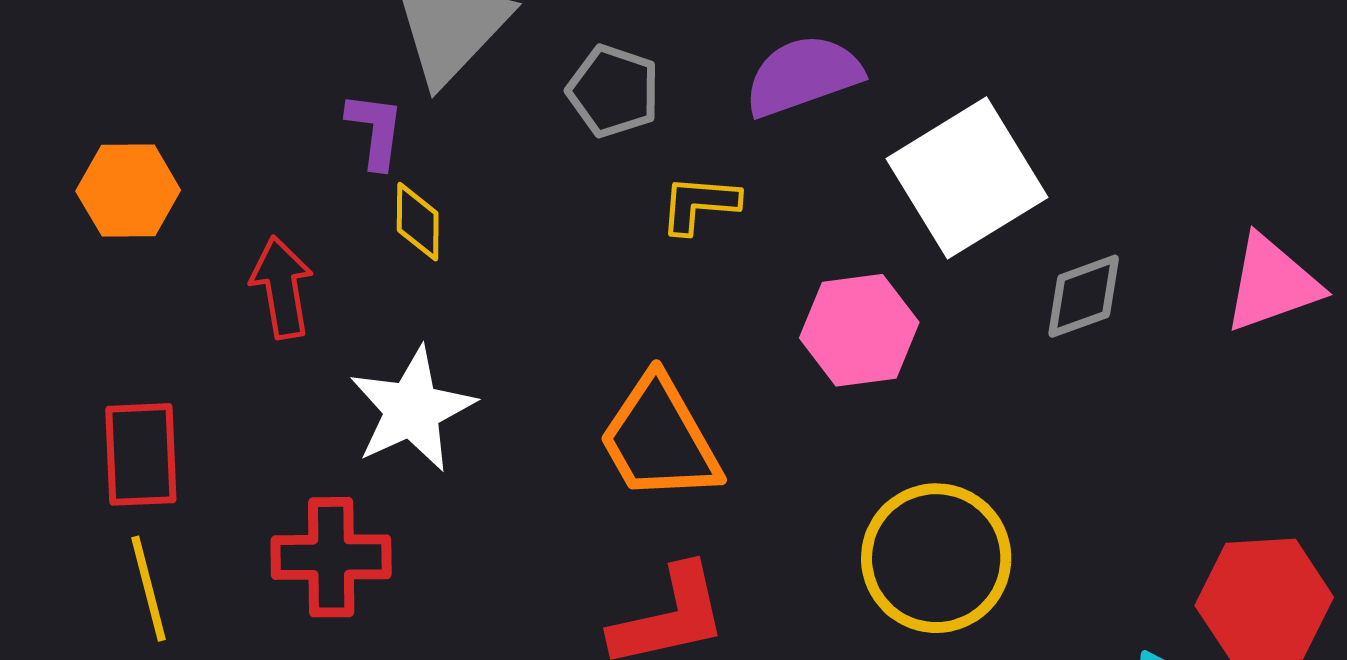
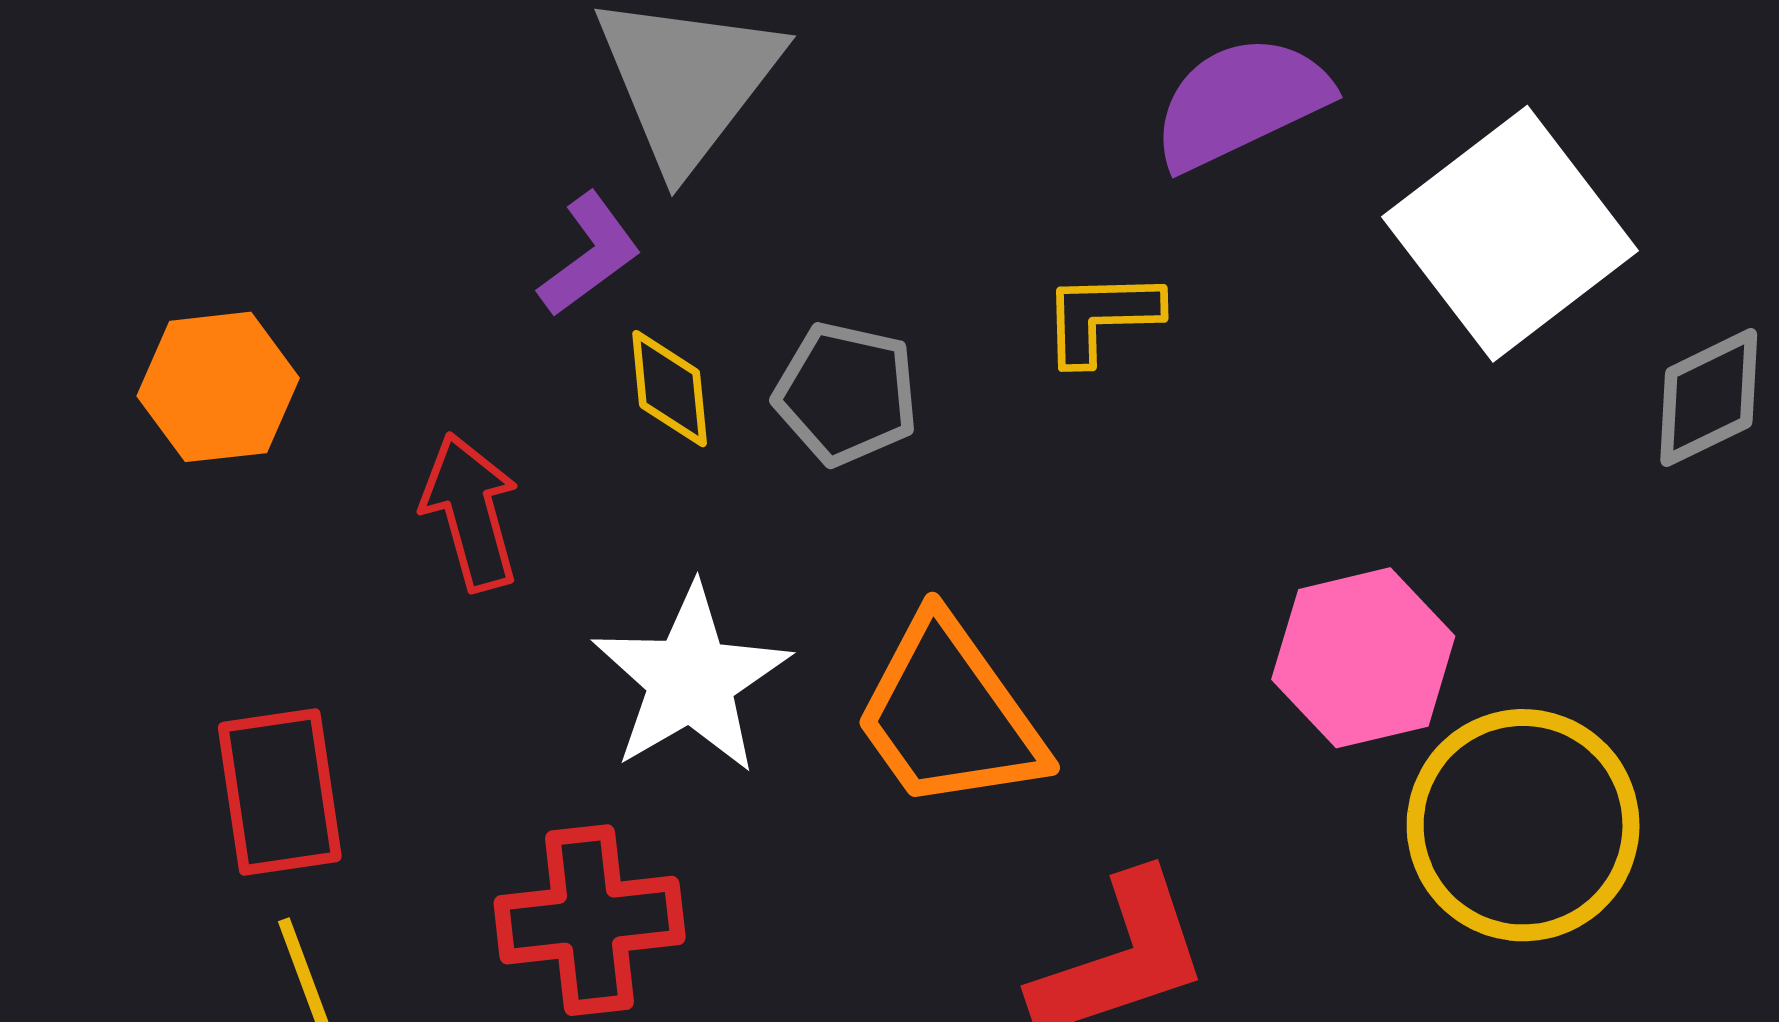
gray pentagon: (613, 91) -> (846, 394), moved
purple L-shape: (375, 130) -> (590, 255), turned 52
pink hexagon: (859, 330) -> (1363, 658), moved
orange trapezoid: (659, 439) -> (949, 715), moved

